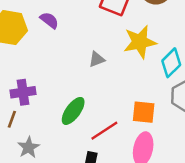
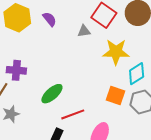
gray triangle: (97, 59) -> (84, 31), moved
orange square: (144, 112) -> (116, 95), moved

